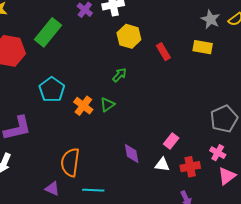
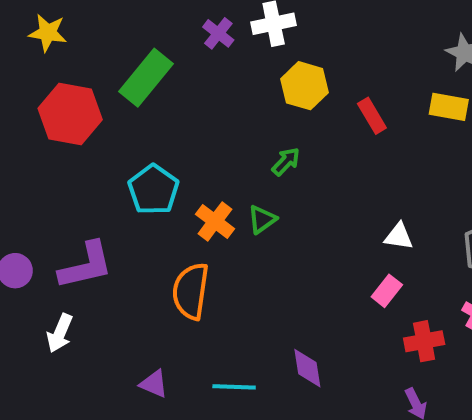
purple diamond: (132, 154) -> (307, 368), moved
orange semicircle: (70, 162) -> (191, 291), moved
white triangle: (162, 165) -> (399, 236), moved

